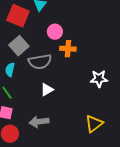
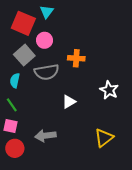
pink circle: (55, 32) -> (44, 40), moved
white star: (99, 79) -> (109, 90), turned 30
white triangle: (47, 90) -> (69, 102), moved

